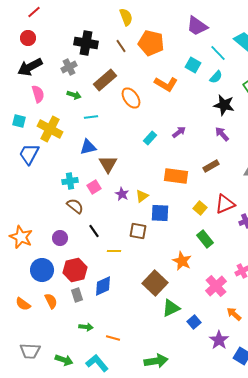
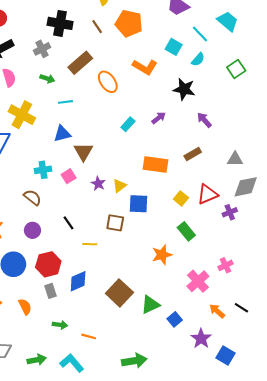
black star: (224, 105) -> (184, 89), moved
brown semicircle: (75, 206) -> (32, 197), moved
orange star: (182, 261) -> (162, 255), turned 30
brown square: (155, 283) -> (119, 293), moved
orange semicircle: (51, 301) -> (25, 307), moved
green arrow: (64, 360) -> (37, 360), turned -30

